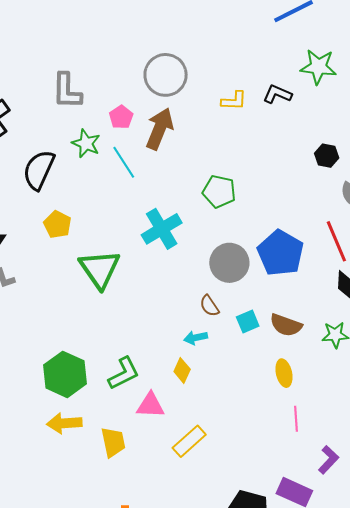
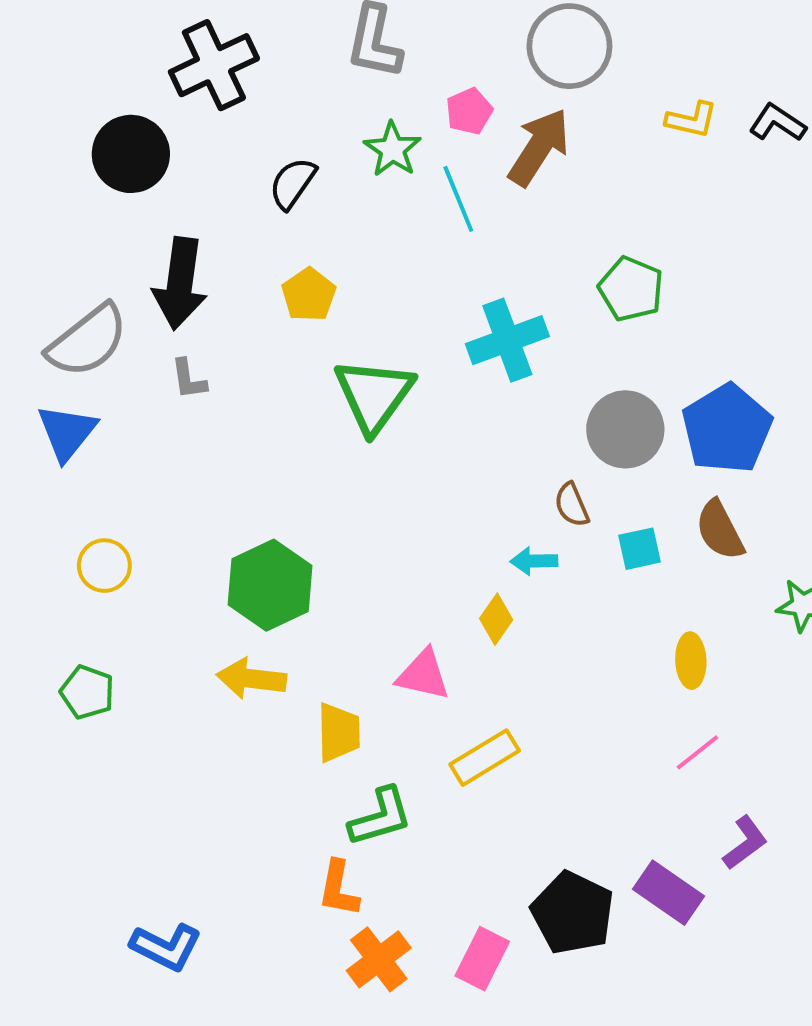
black semicircle: (39, 170) -> (293, 183), size x0.7
brown semicircle: (286, 325) -> (720, 530), moved, turned 32
green L-shape: (124, 373) -> (380, 817), moved
pink line: (296, 419) -> (698, 752), turned 45

